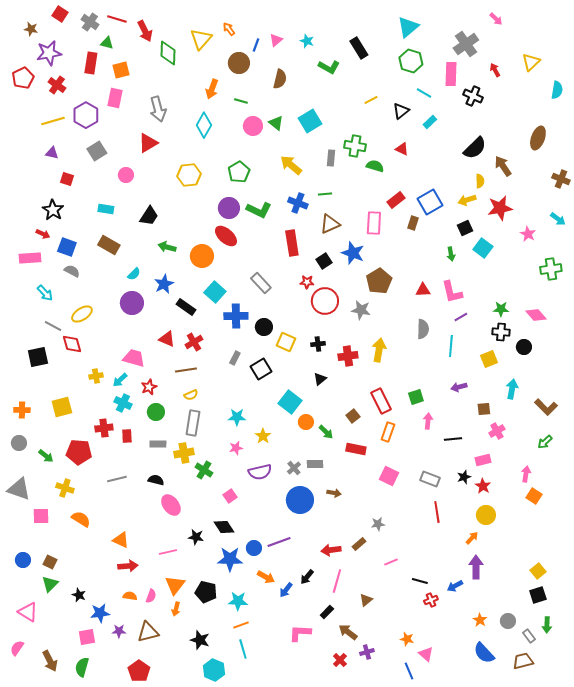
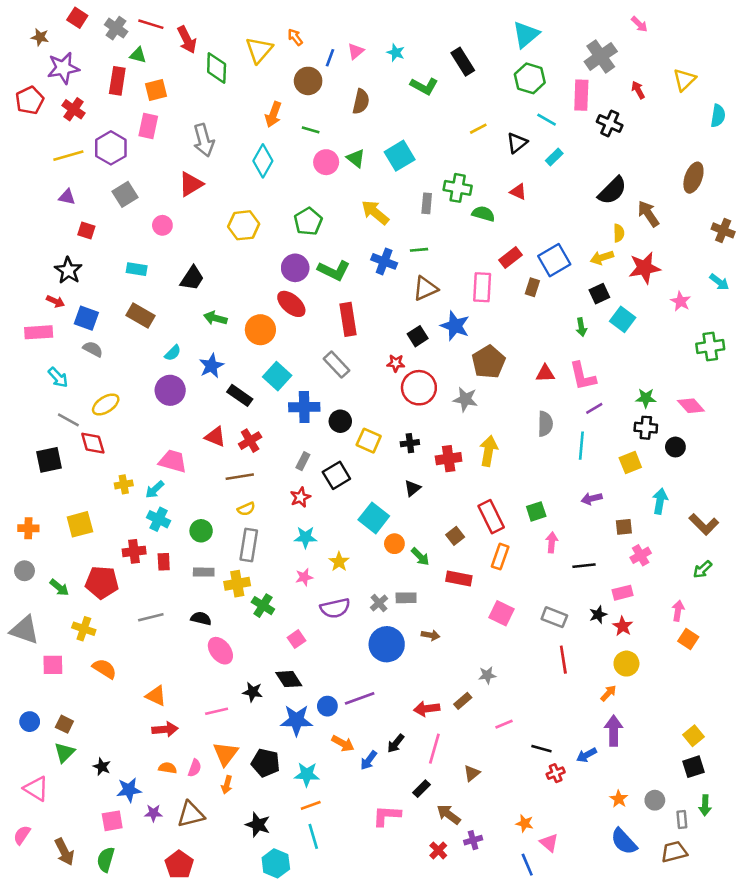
red rectangle: (292, 243) -> (348, 319), moved
red star: (149, 387) -> (300, 497), moved
gray rectangle: (529, 636) -> (682, 820), turned 32

